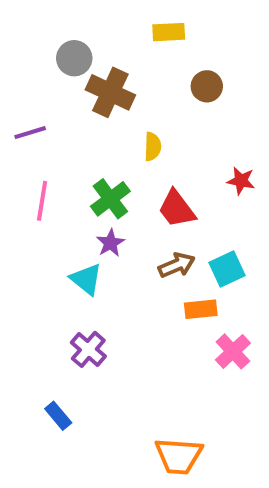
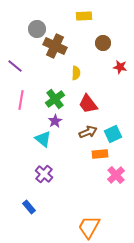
purple line: (30, 133) -> (15, 66), turned 56
red star: (241, 181) -> (120, 67), moved
orange trapezoid: (179, 456) -> (89, 227), turned 115

